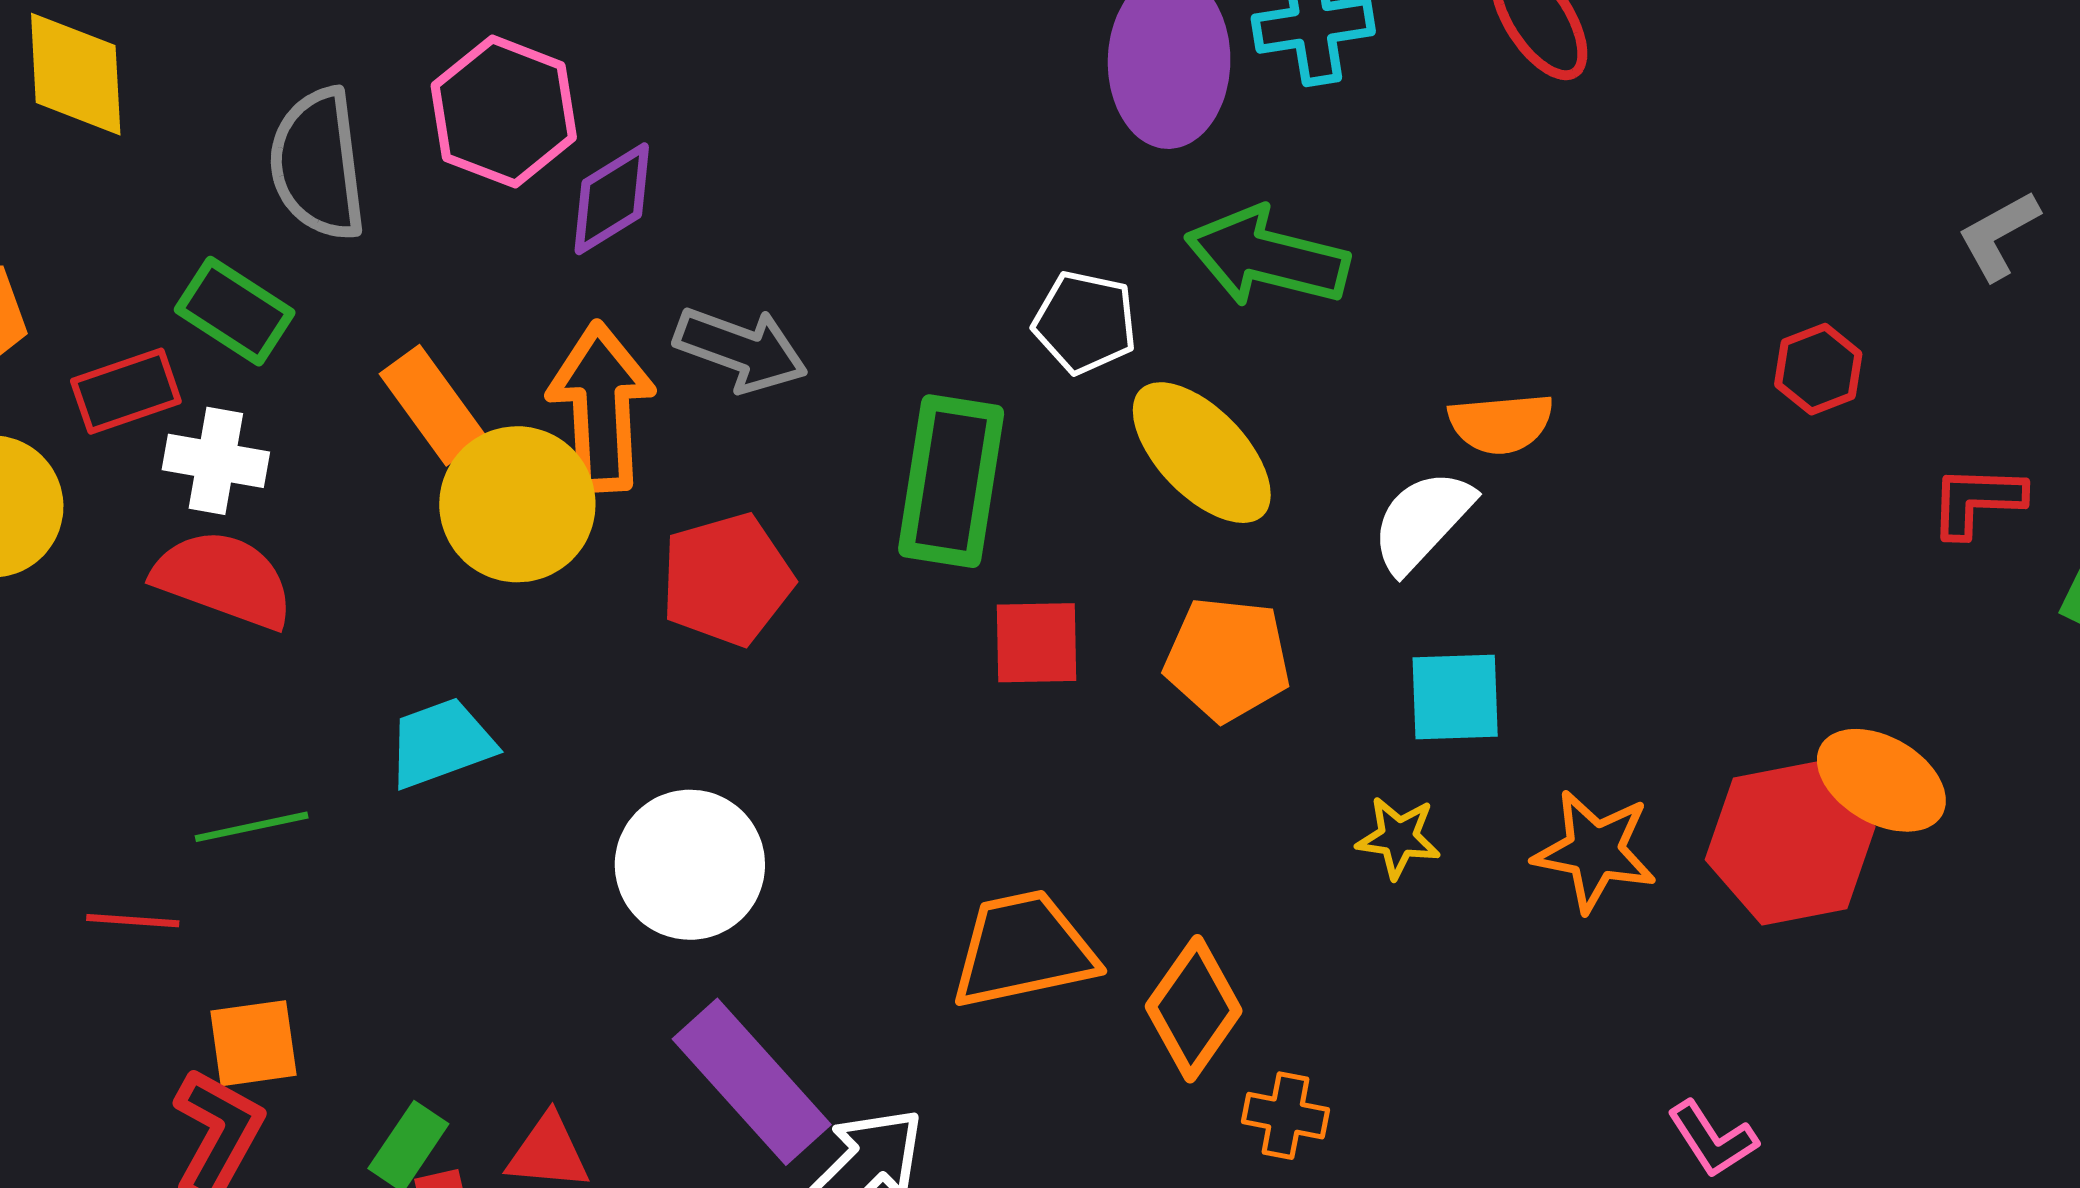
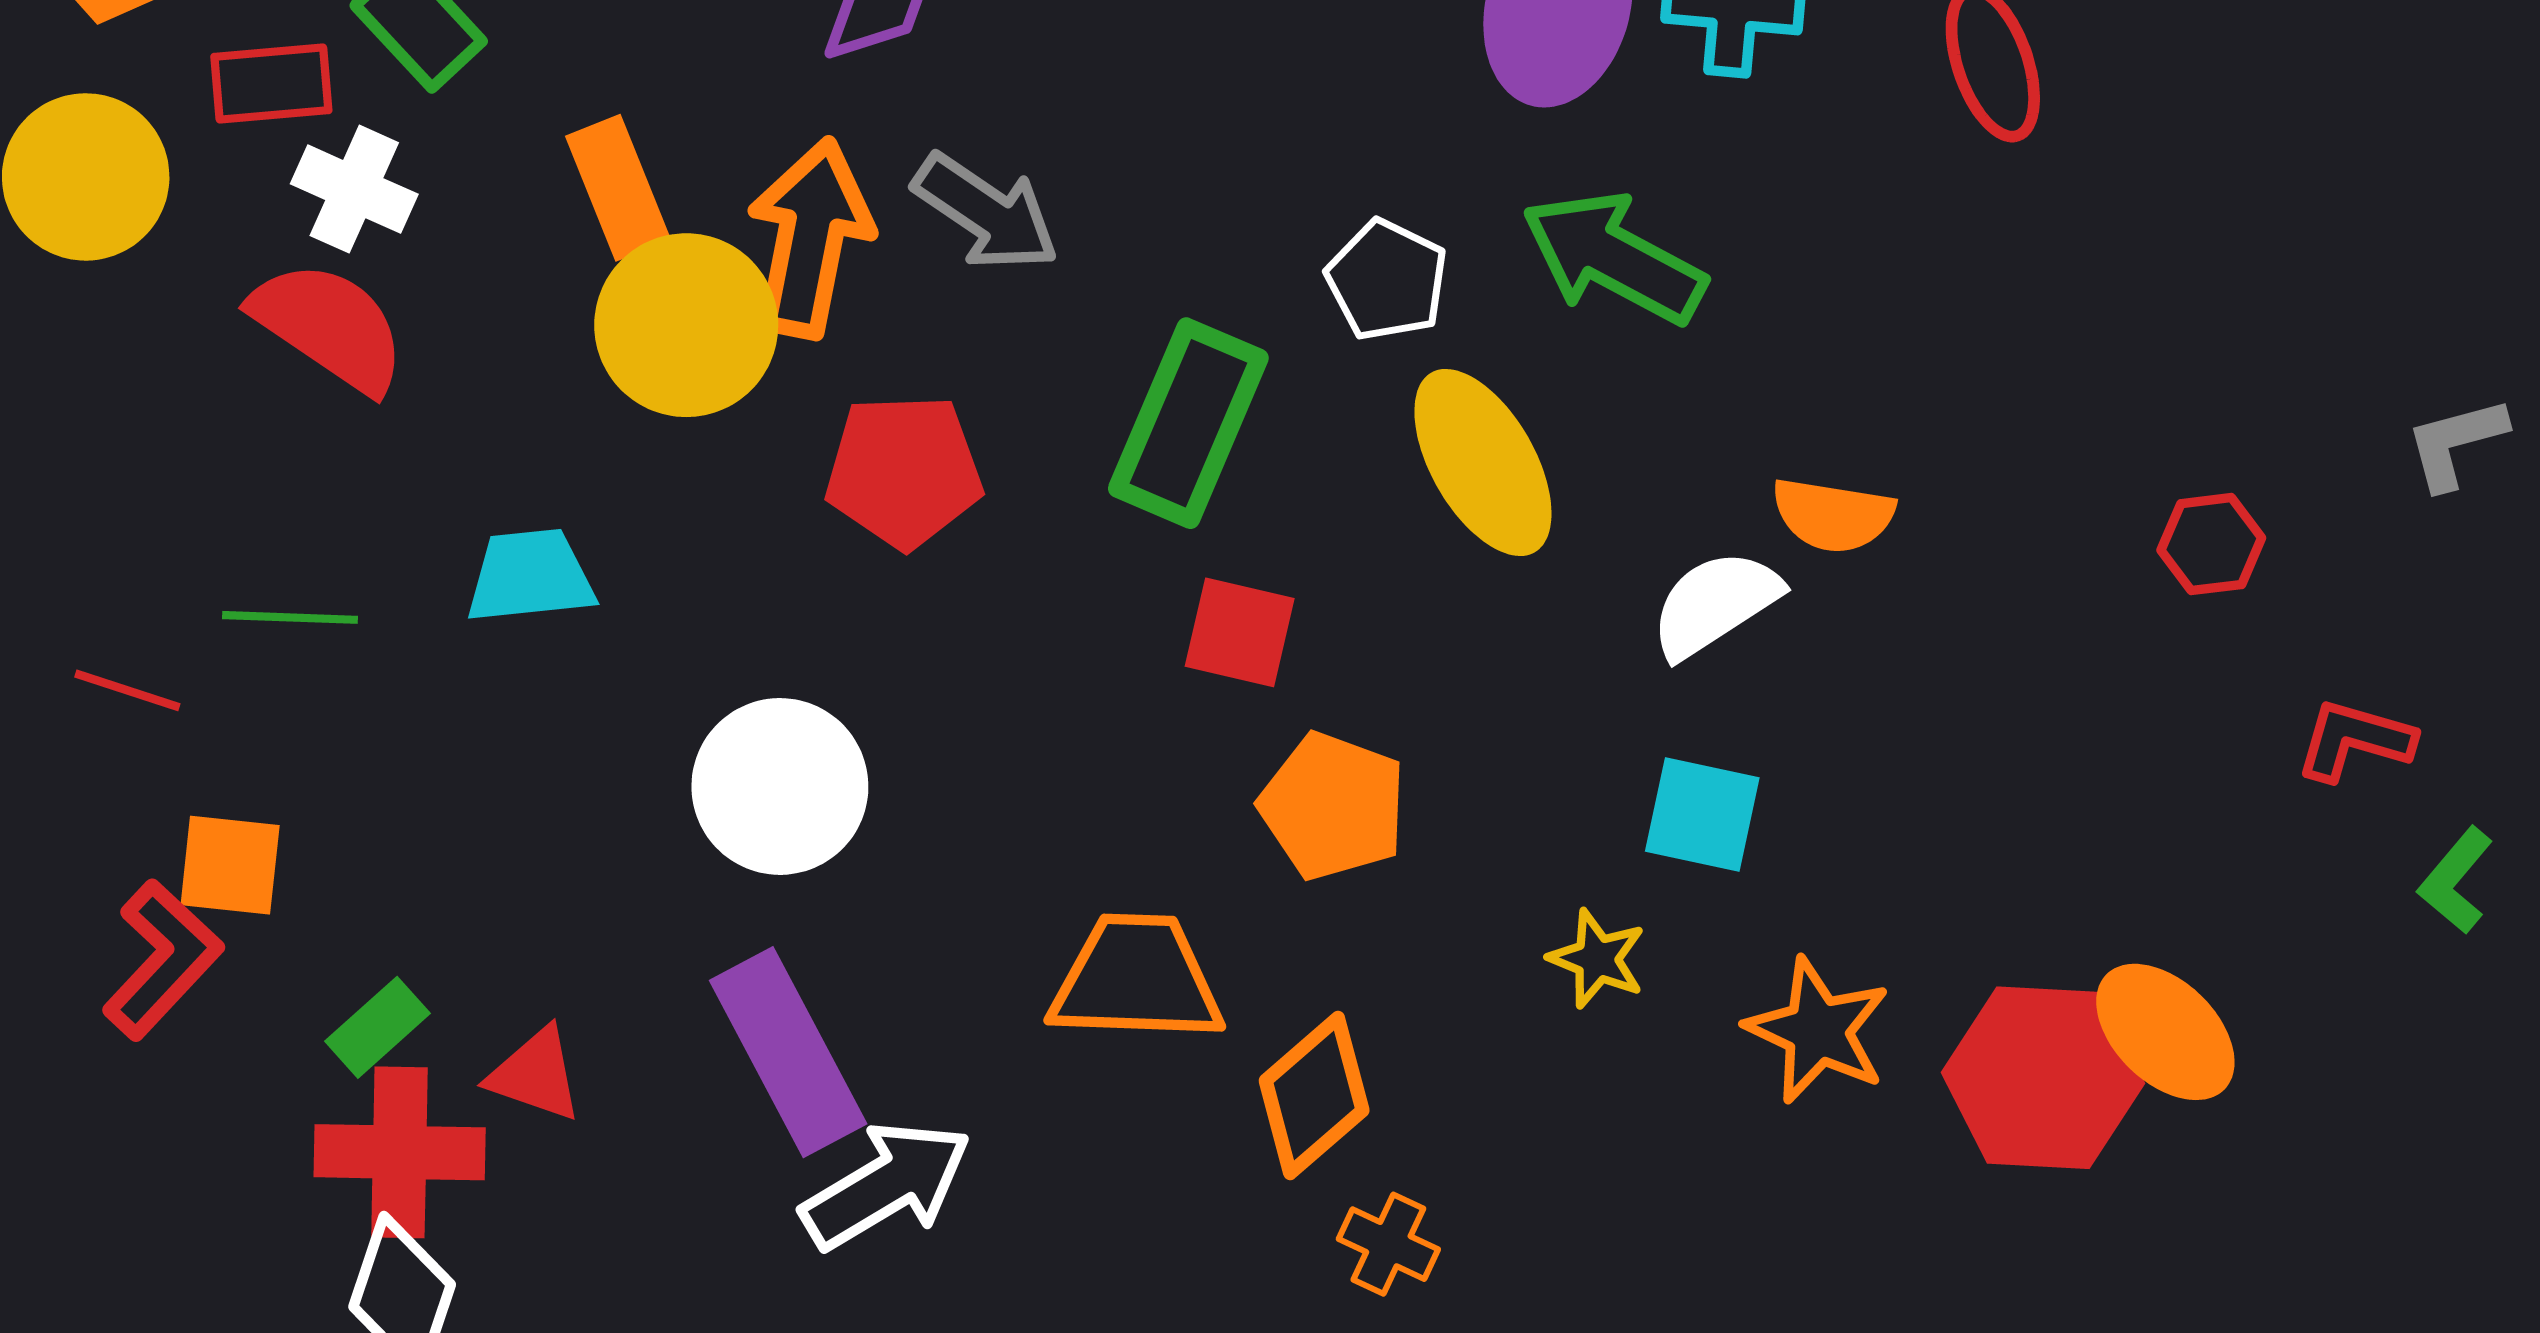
orange pentagon: (1227, 659) -> (1333, 806), moved

